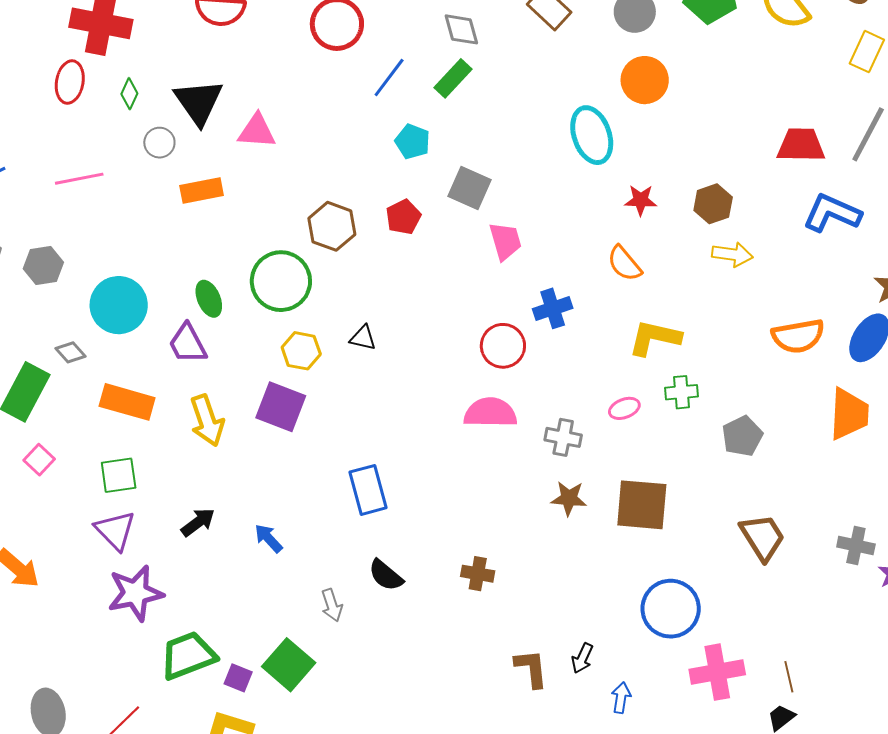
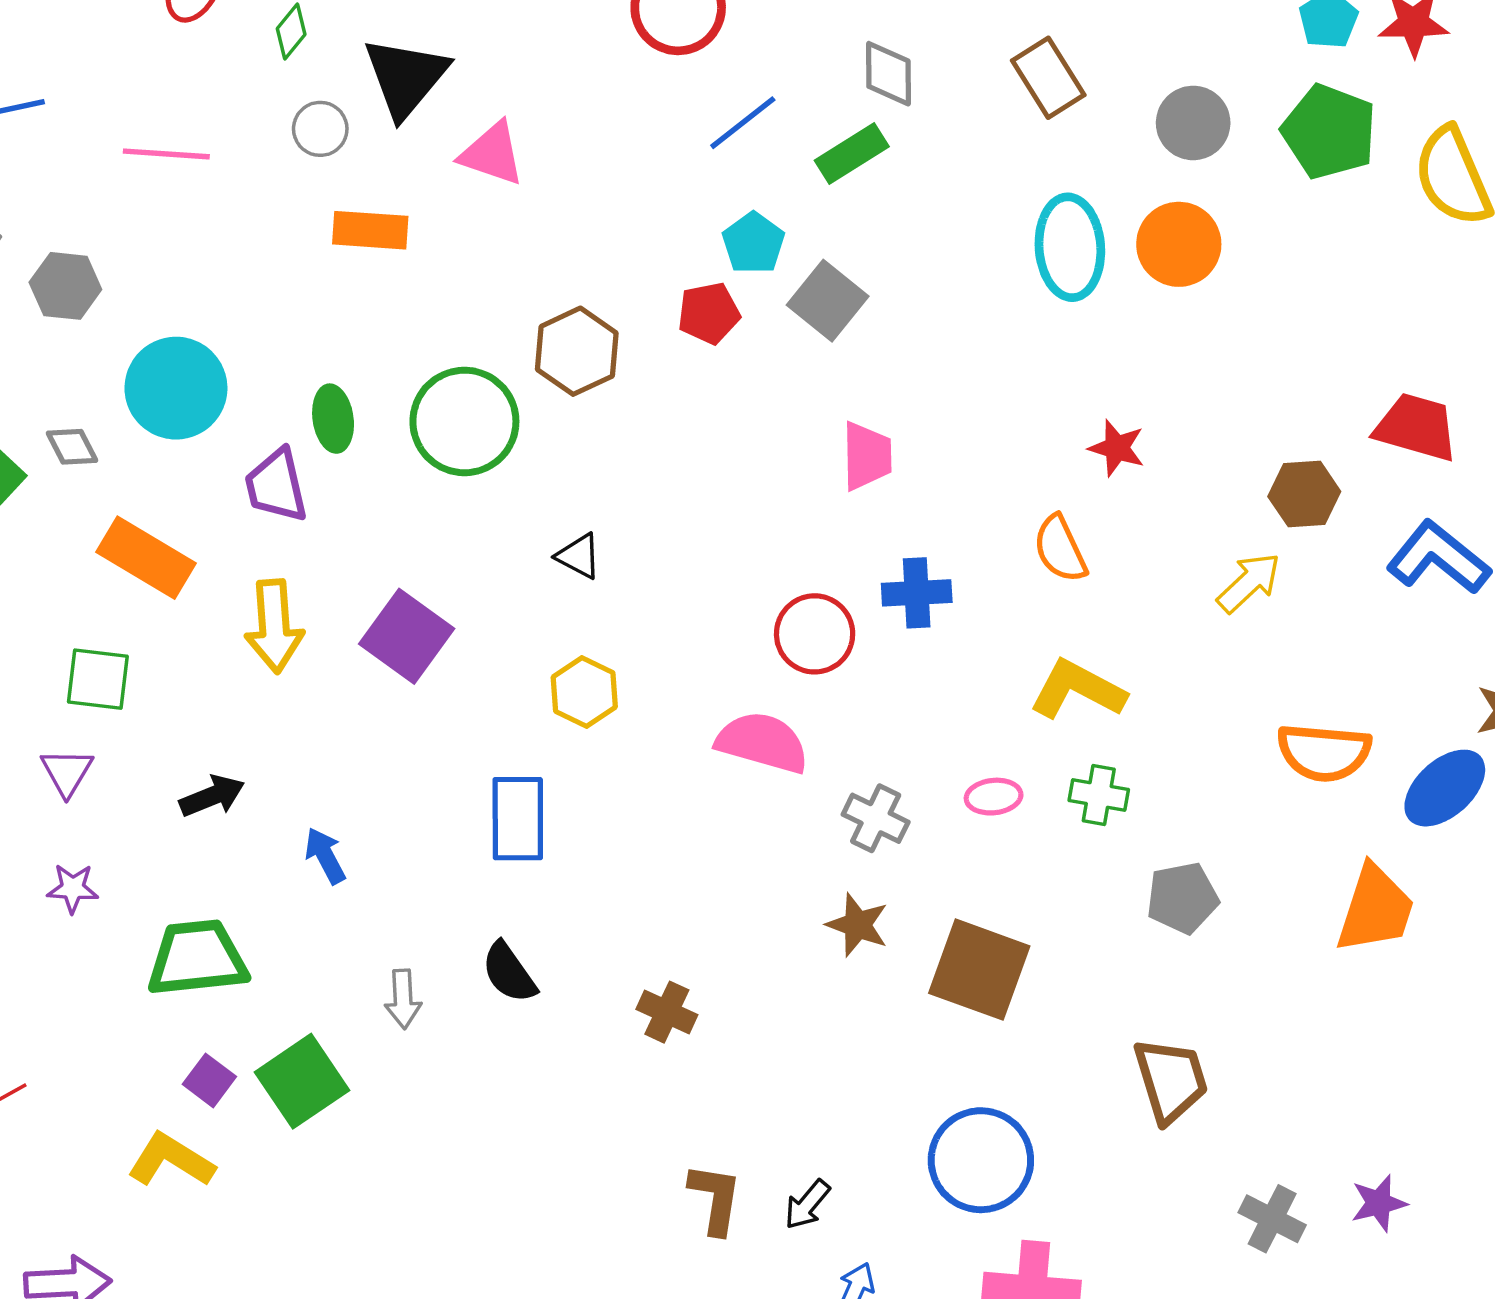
cyan ellipse: (592, 135) -> (1070, 247), moved
gray square: (470, 188) -> (828, 301), moved
brown hexagon: (713, 204) -> (1304, 494), moved
red pentagon: (403, 217) -> (709, 313), moved
yellow arrow: (732, 254) -> (1249, 583), turned -66
yellow hexagon: (301, 351) -> (584, 692), moved
purple triangle: (115, 530) -> (67, 772), size x0.7
gray cross: (856, 545) -> (1272, 1219), moved
purple star: (135, 593) -> (73, 888), size x0.5
green trapezoid: (188, 656) -> (197, 958), moved

